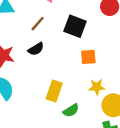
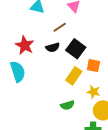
black square: (75, 26) -> (76, 49), moved
yellow rectangle: (54, 91) -> (74, 76), moved

